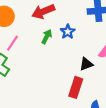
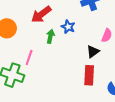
pink line: (13, 43) -> (29, 58), moved

